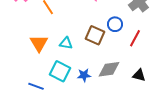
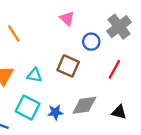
blue circle: (115, 24) -> (91, 42), moved

